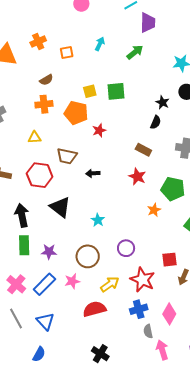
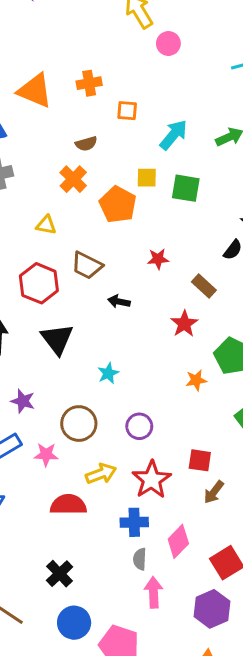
cyan arrow: (100, 44) -> (173, 135), moved, size x1.5
orange cross: (44, 104) -> (73, 179), turned 36
red star: (99, 130) -> (158, 259), moved

